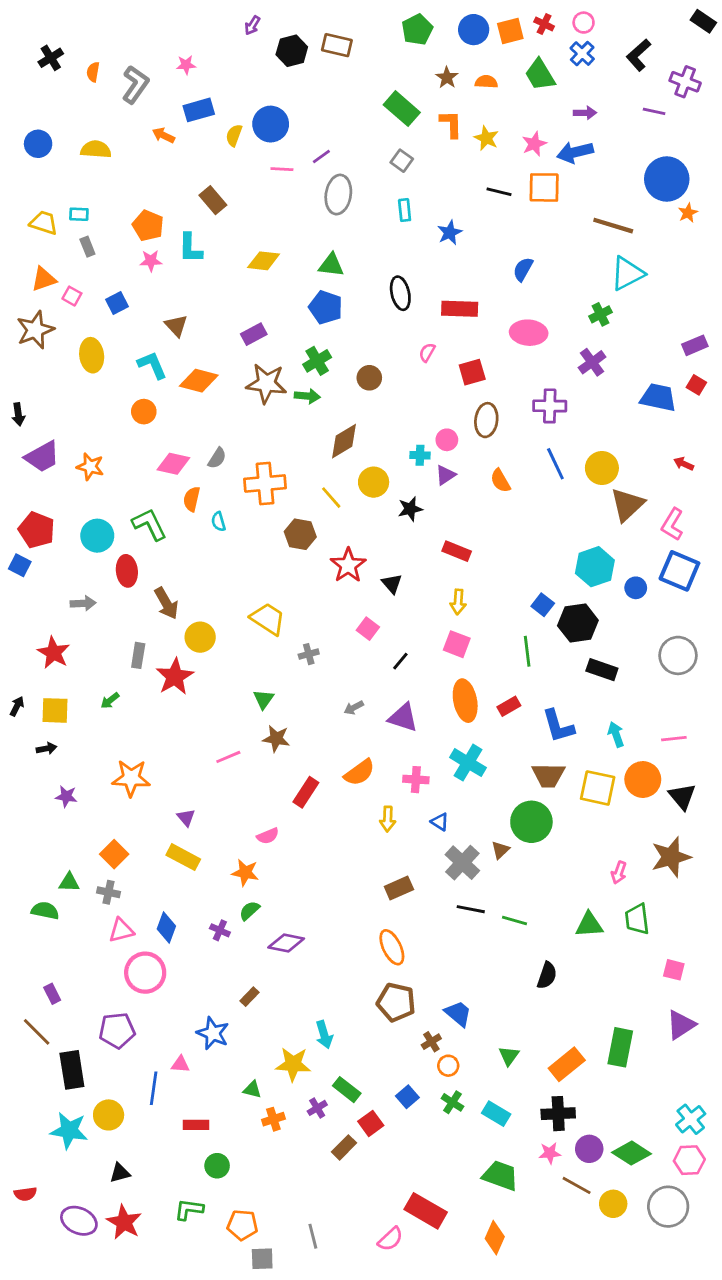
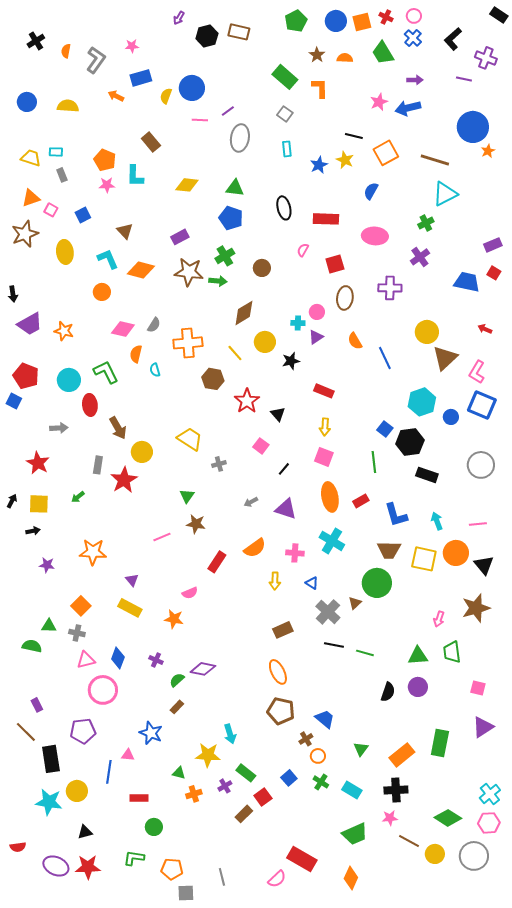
yellow star: (486, 138) -> (345, 160), moved
orange square: (544, 187) -> (386, 153), moved, turned -30
blue line: (555, 464) -> (385, 358), moved
green semicircle: (250, 911) -> (177, 680), moved
purple circle: (589, 1149) -> (418, 687), moved
green trapezoid: (500, 1176) -> (355, 834), turned 136
red star: (124, 1222) -> (88, 867), turned -30

